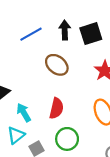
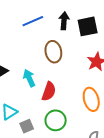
brown ellipse: (57, 65) -> (53, 52), turned 35
cyan arrow: (24, 112) -> (29, 78), moved

